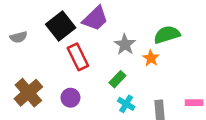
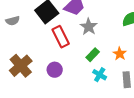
gray star: (125, 45) -> (89, 27), moved
orange star: (151, 58) -> (120, 54), moved

